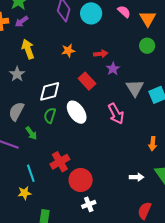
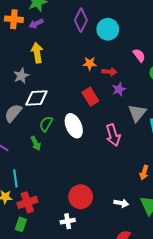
pink semicircle: (124, 12) -> (139, 55), moved
orange star: (68, 51) -> (90, 63), moved
white diamond: (50, 91) -> (36, 98), moved
green arrow: (31, 133) -> (36, 143), moved
red cross: (60, 162) -> (27, 202), moved
red circle: (81, 180) -> (81, 197), moved

